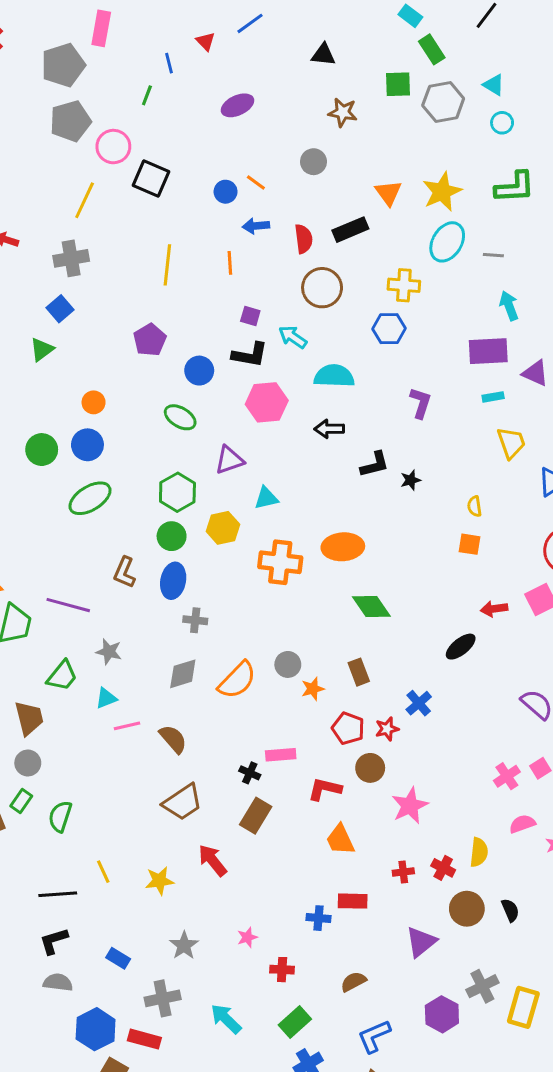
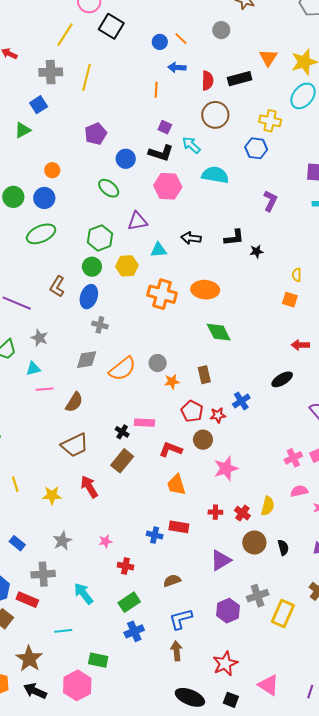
yellow line: (167, 265) -> (87, 77), moved
black arrow: (329, 429) -> (191, 238), moved
black ellipse: (461, 647) -> (282, 379), moved
brown semicircle: (173, 739) -> (74, 402), turned 65

